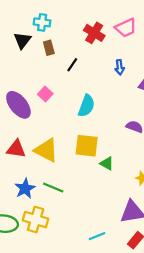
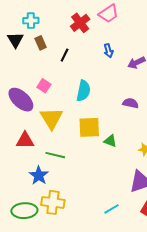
red cross: (94, 33) -> (80, 23), turned 30
yellow triangle: (46, 150) -> (51, 118), moved, turned 40
green line: (53, 187) -> (55, 155), moved

